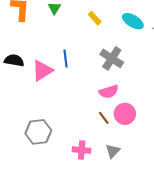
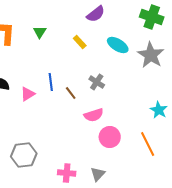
gray cross: (112, 58) -> (97, 82), size x0.7
pink triangle: (42, 71) -> (28, 94), size x0.7
brown line: (104, 118) -> (71, 93), moved

